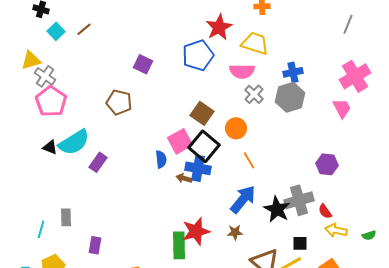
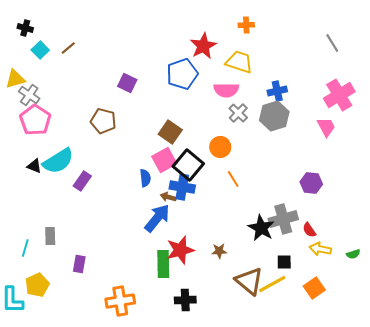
gray line: (348, 24) -> (332, 43), turned -54
brown square: (202, 113) -> (170, 132), moved
blue arrow: (243, 199) -> (157, 218), moved

